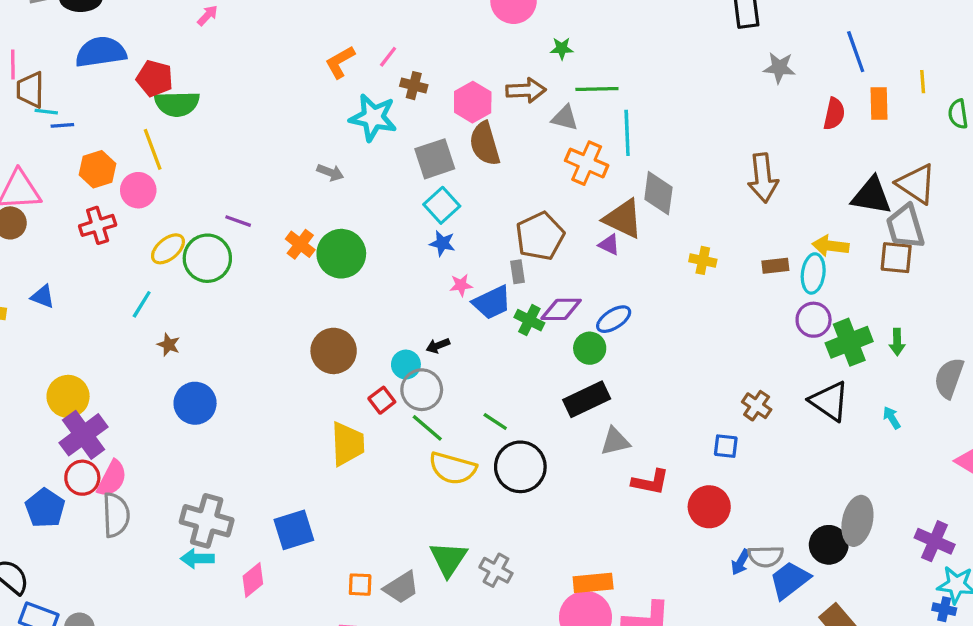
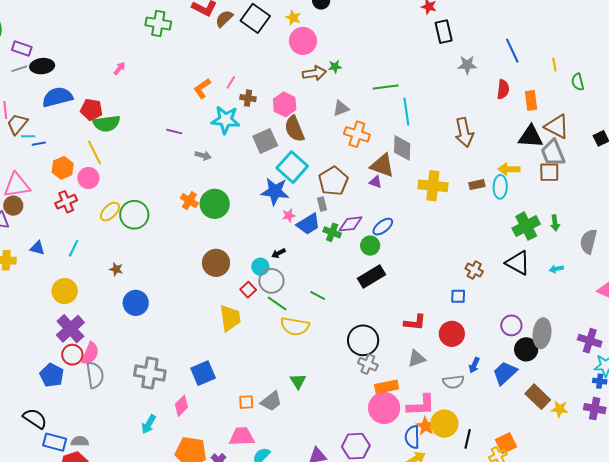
green line: (597, 89) -> (386, 87), moved
brown trapezoid: (30, 90) -> (17, 124), turned 45
brown arrow: (526, 90) -> (314, 73), moved
orange rectangle: (879, 104) -> (531, 100), moved
gray triangle: (565, 118) -> (341, 108), turned -30
cyan line: (627, 133) -> (406, 112), moved
cyan square: (442, 205) -> (292, 167), moved, size x1.4
purple line: (238, 221) -> (174, 132), moved
blue star: (442, 243) -> (275, 191), size x1.8
yellow cross: (703, 260) -> (433, 186), size x1.8
cyan line: (142, 304) -> (74, 248), moved
purple circle: (814, 320) -> (511, 325), moved
yellow circle: (68, 396) -> (65, 291), moved
cyan arrow: (892, 418) -> (556, 269), turned -64
gray triangle: (615, 441) -> (417, 358), moved
black circle: (520, 467) -> (363, 340), moved
gray semicircle: (766, 556) -> (453, 382), moved
cyan arrow: (197, 559) -> (149, 424), moved, turned -54
green triangle: (448, 559) -> (298, 381), size x0.7
gray cross: (496, 570) -> (368, 364), moved

